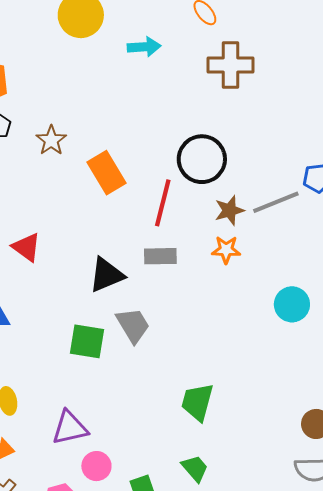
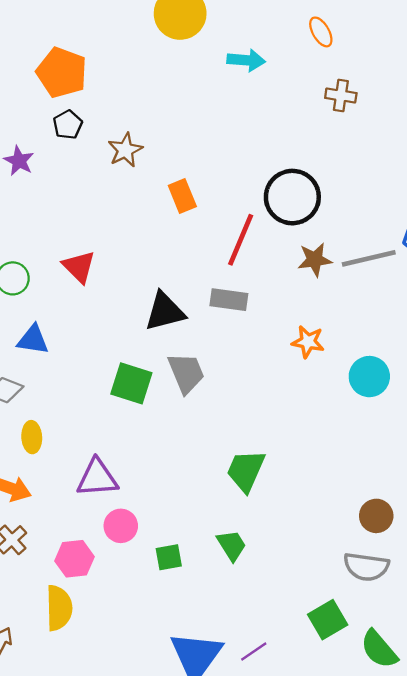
brown cross: (231, 65) -> (341, 95), size x0.6
orange rectangle: (107, 173) -> (182, 196), size x0.7
orange star: (226, 250) -> (308, 342), moved

